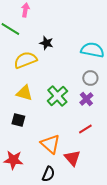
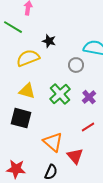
gray circle: (90, 78) -> (76, 65), moved
black square: (18, 120) -> (21, 118), size x1.5
red star: (13, 160) -> (16, 169), moved

